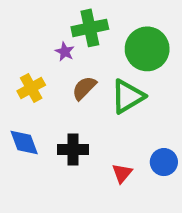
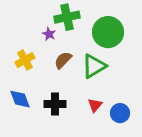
red triangle: (122, 173) -> (95, 105), moved

